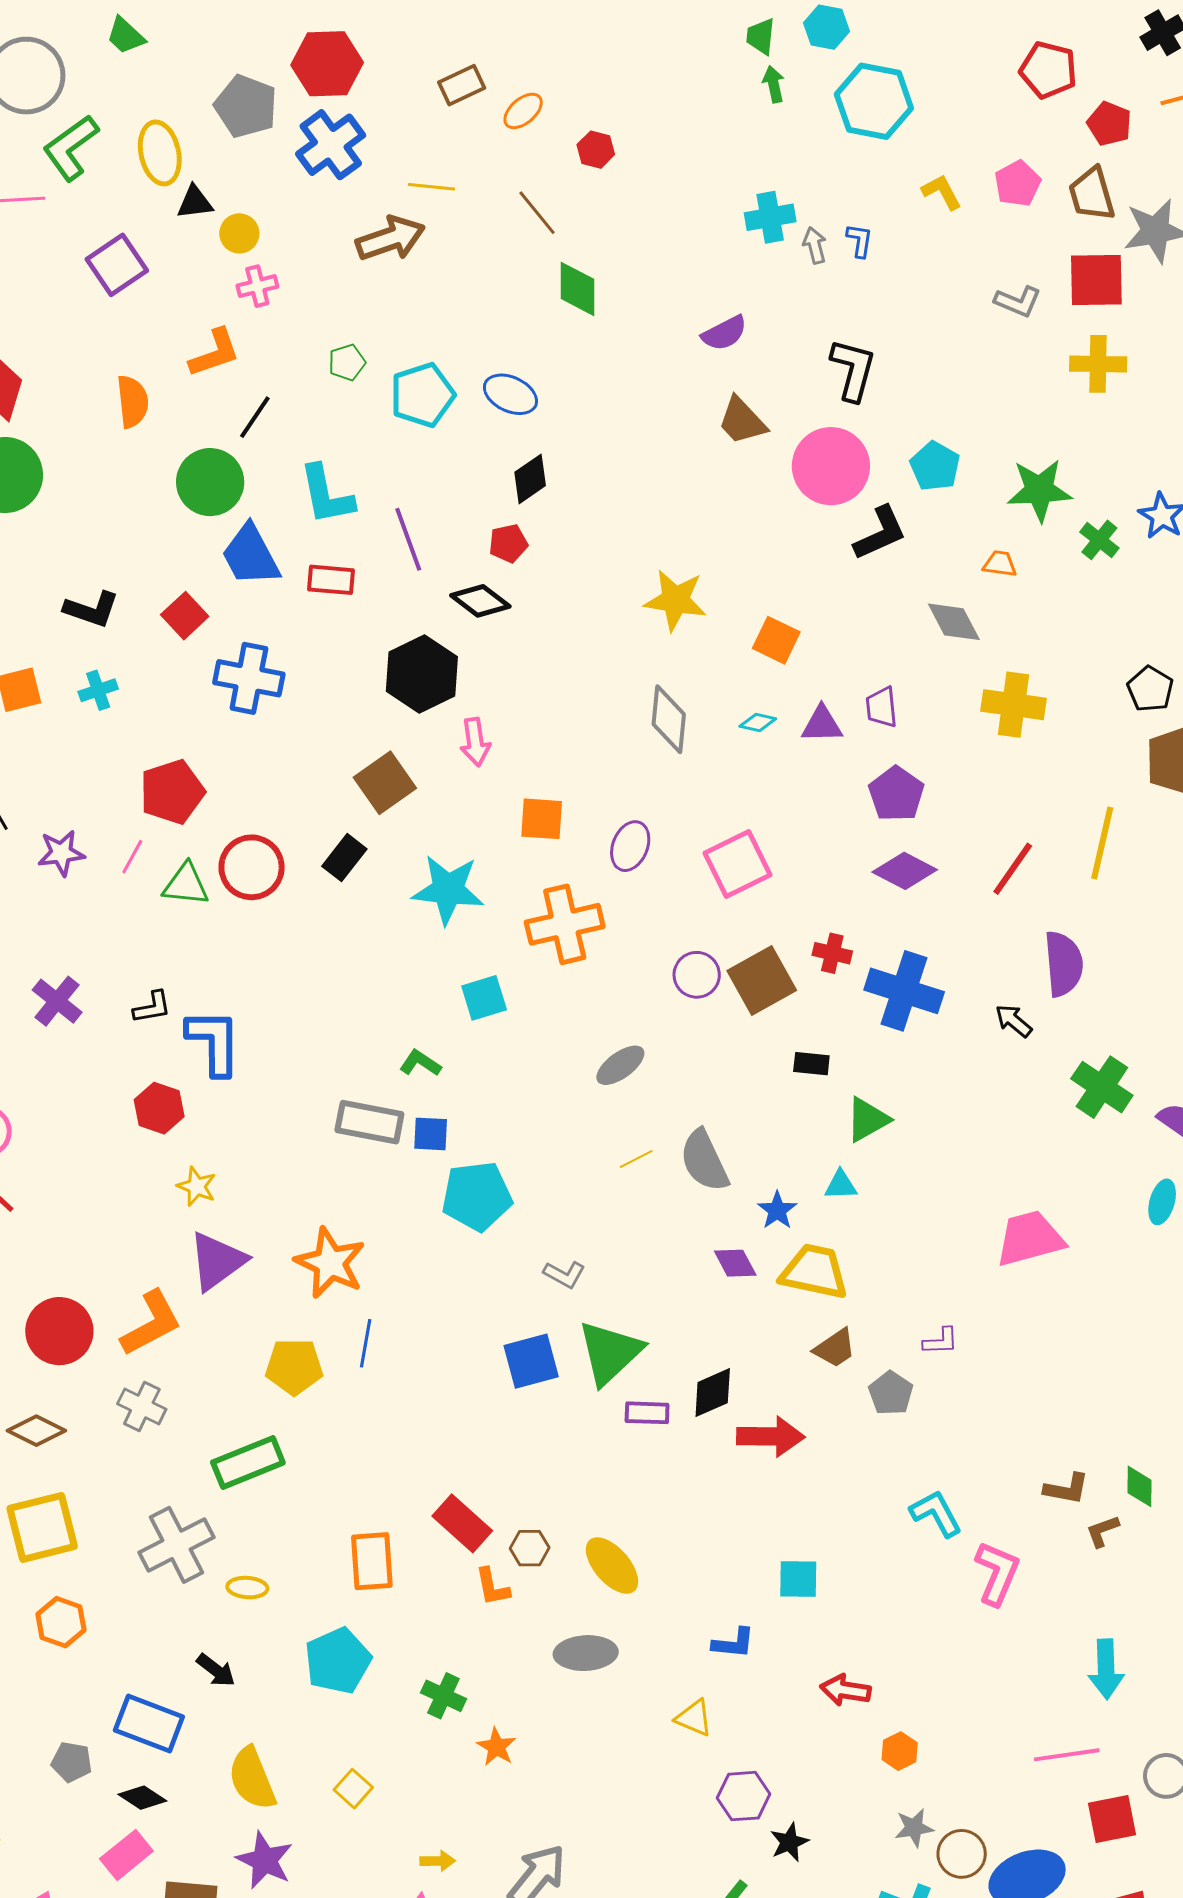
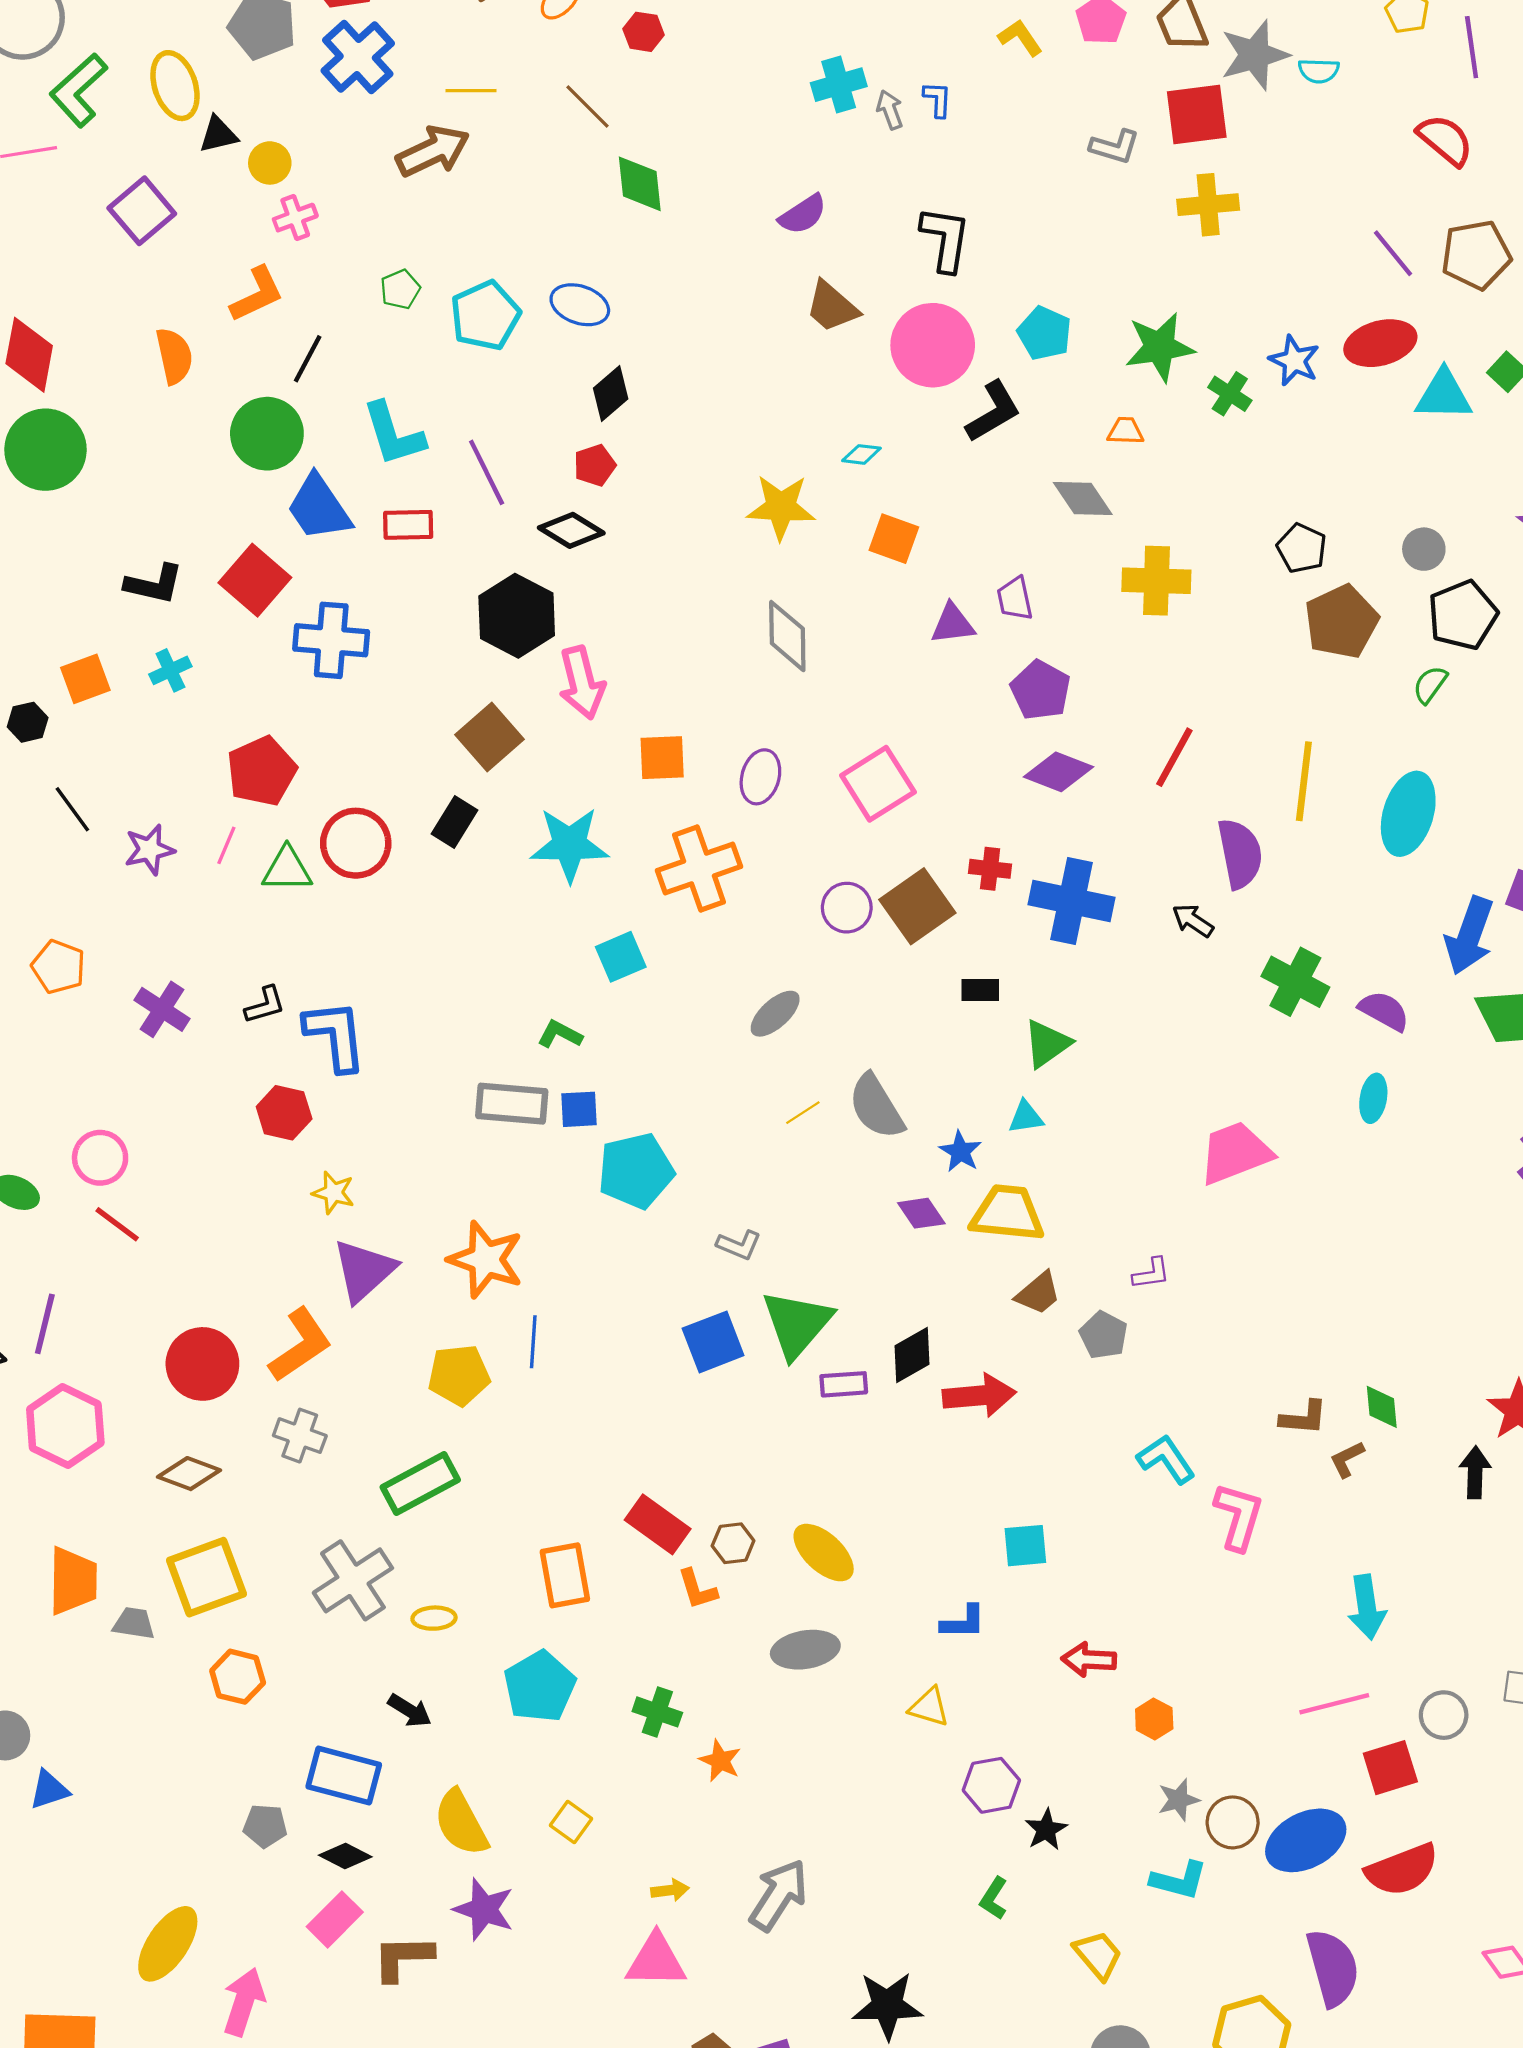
red square: (185, 616) -> (255, 580), size x1.4
cyan diamond: (758, 723) -> (861, 454), moved
pink arrow: (475, 742) -> (582, 683), size x1.4
yellow line: (1102, 843) -> (1304, 781), moved

